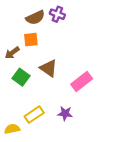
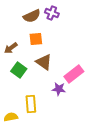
orange square: (31, 40) -> (36, 39), moved
purple star: (65, 113) -> (59, 89), moved
yellow rectangle: (34, 115) -> (31, 104), turned -60

